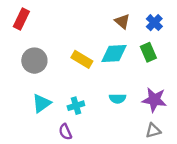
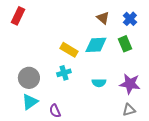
gray circle: (34, 61) -> (29, 78), moved
cyan triangle: (42, 103) -> (30, 102), moved
cyan cross: (76, 106) -> (64, 73), moved

